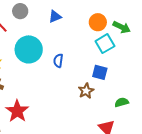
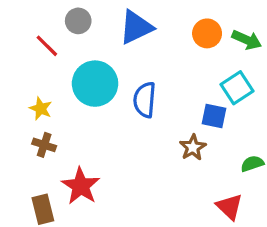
blue triangle: (55, 17) -> (136, 27), size x1.6
cyan square: (105, 44) -> (237, 88), moved
blue semicircle: (58, 61) -> (145, 100), size x1.5

